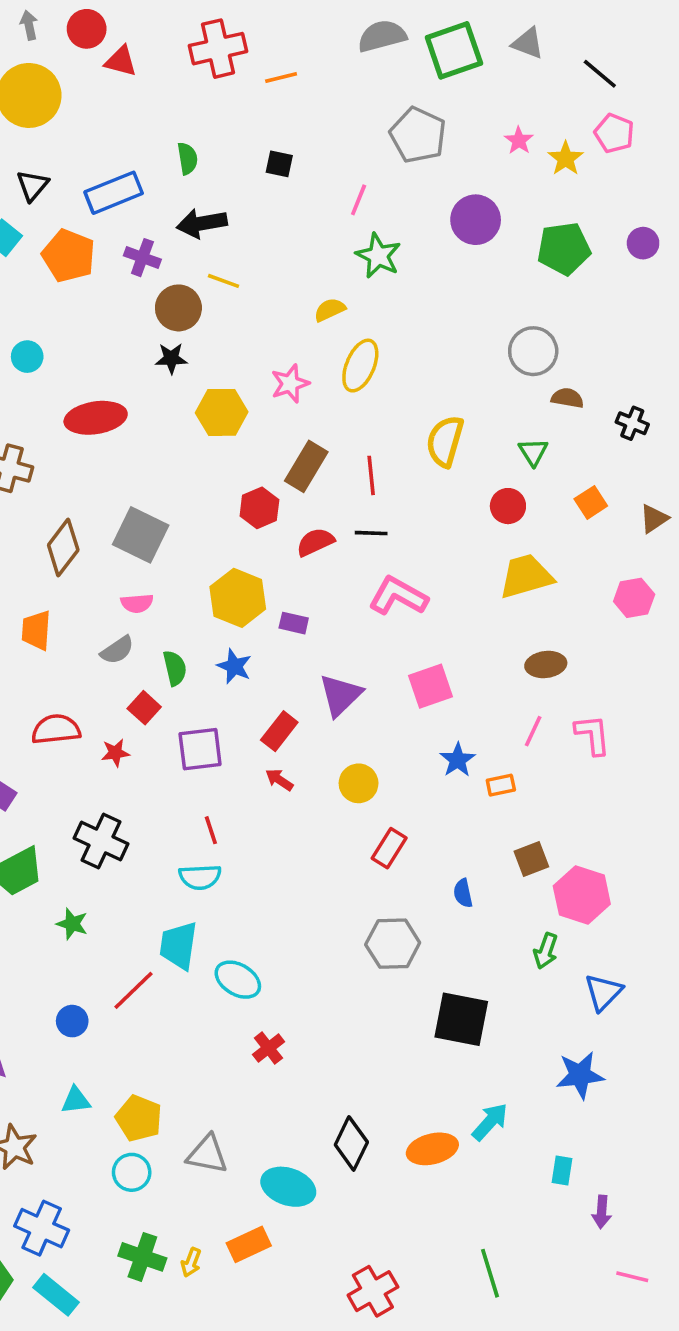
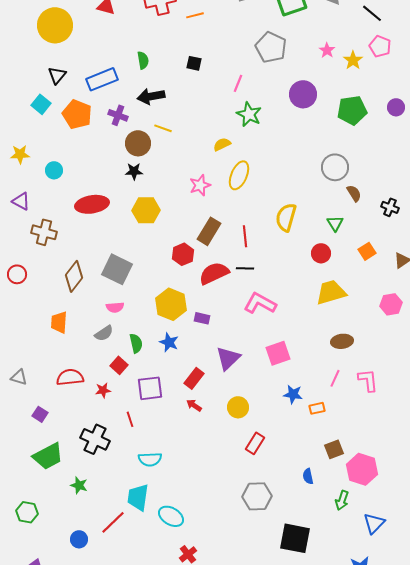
brown semicircle: (567, 398) -> (354, 193), turned 48
yellow hexagon: (222, 412) -> (146, 210), moved
red semicircle: (315, 542) -> (214, 273), size x1.4
blue star: (458, 760) -> (293, 394), turned -30
red line: (211, 830) -> (130, 419), moved
blue semicircle: (463, 893) -> (308, 476), moved

